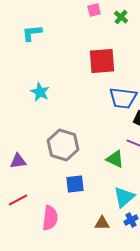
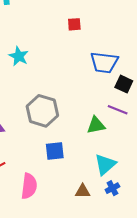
red square: (102, 61) -> (74, 24), moved, size x0.5
green triangle: (115, 159) -> (96, 125), turned -36

